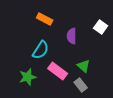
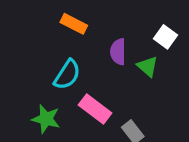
green triangle: (84, 66) -> (147, 66), moved
green star: (28, 77) -> (46, 119), turned 30

